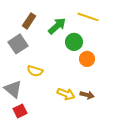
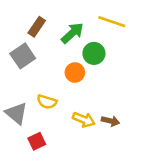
orange circle: (87, 59) -> (75, 73), moved
yellow semicircle: (35, 71) -> (47, 102), moved
red square: (20, 111) -> (37, 141), moved

